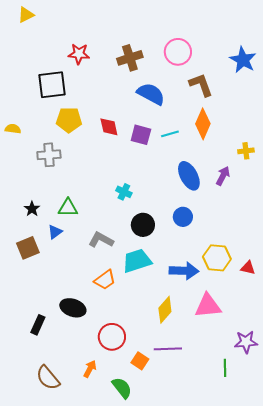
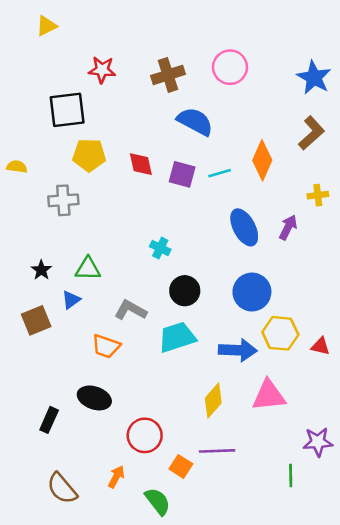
yellow triangle: (26, 15) -> (47, 26), moved
brown L-shape: (201, 85) -> (311, 133), moved, turned 68
blue circle: (183, 217) -> (252, 292), moved, size x1.5
orange trapezoid: (105, 280) -> (106, 346), moved, turned 55

